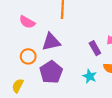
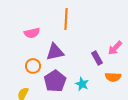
pink semicircle: (27, 22) -> (32, 33), turned -42
cyan star: (90, 76) -> (82, 84), moved

